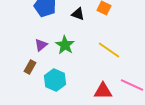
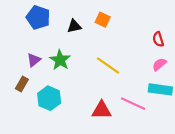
black triangle: (78, 14) -> (74, 26), turned -32

